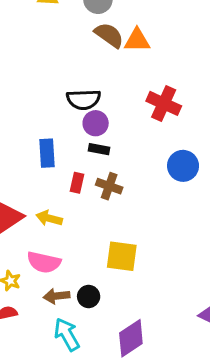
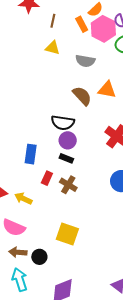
brown semicircle: (109, 35) -> (82, 96), moved

